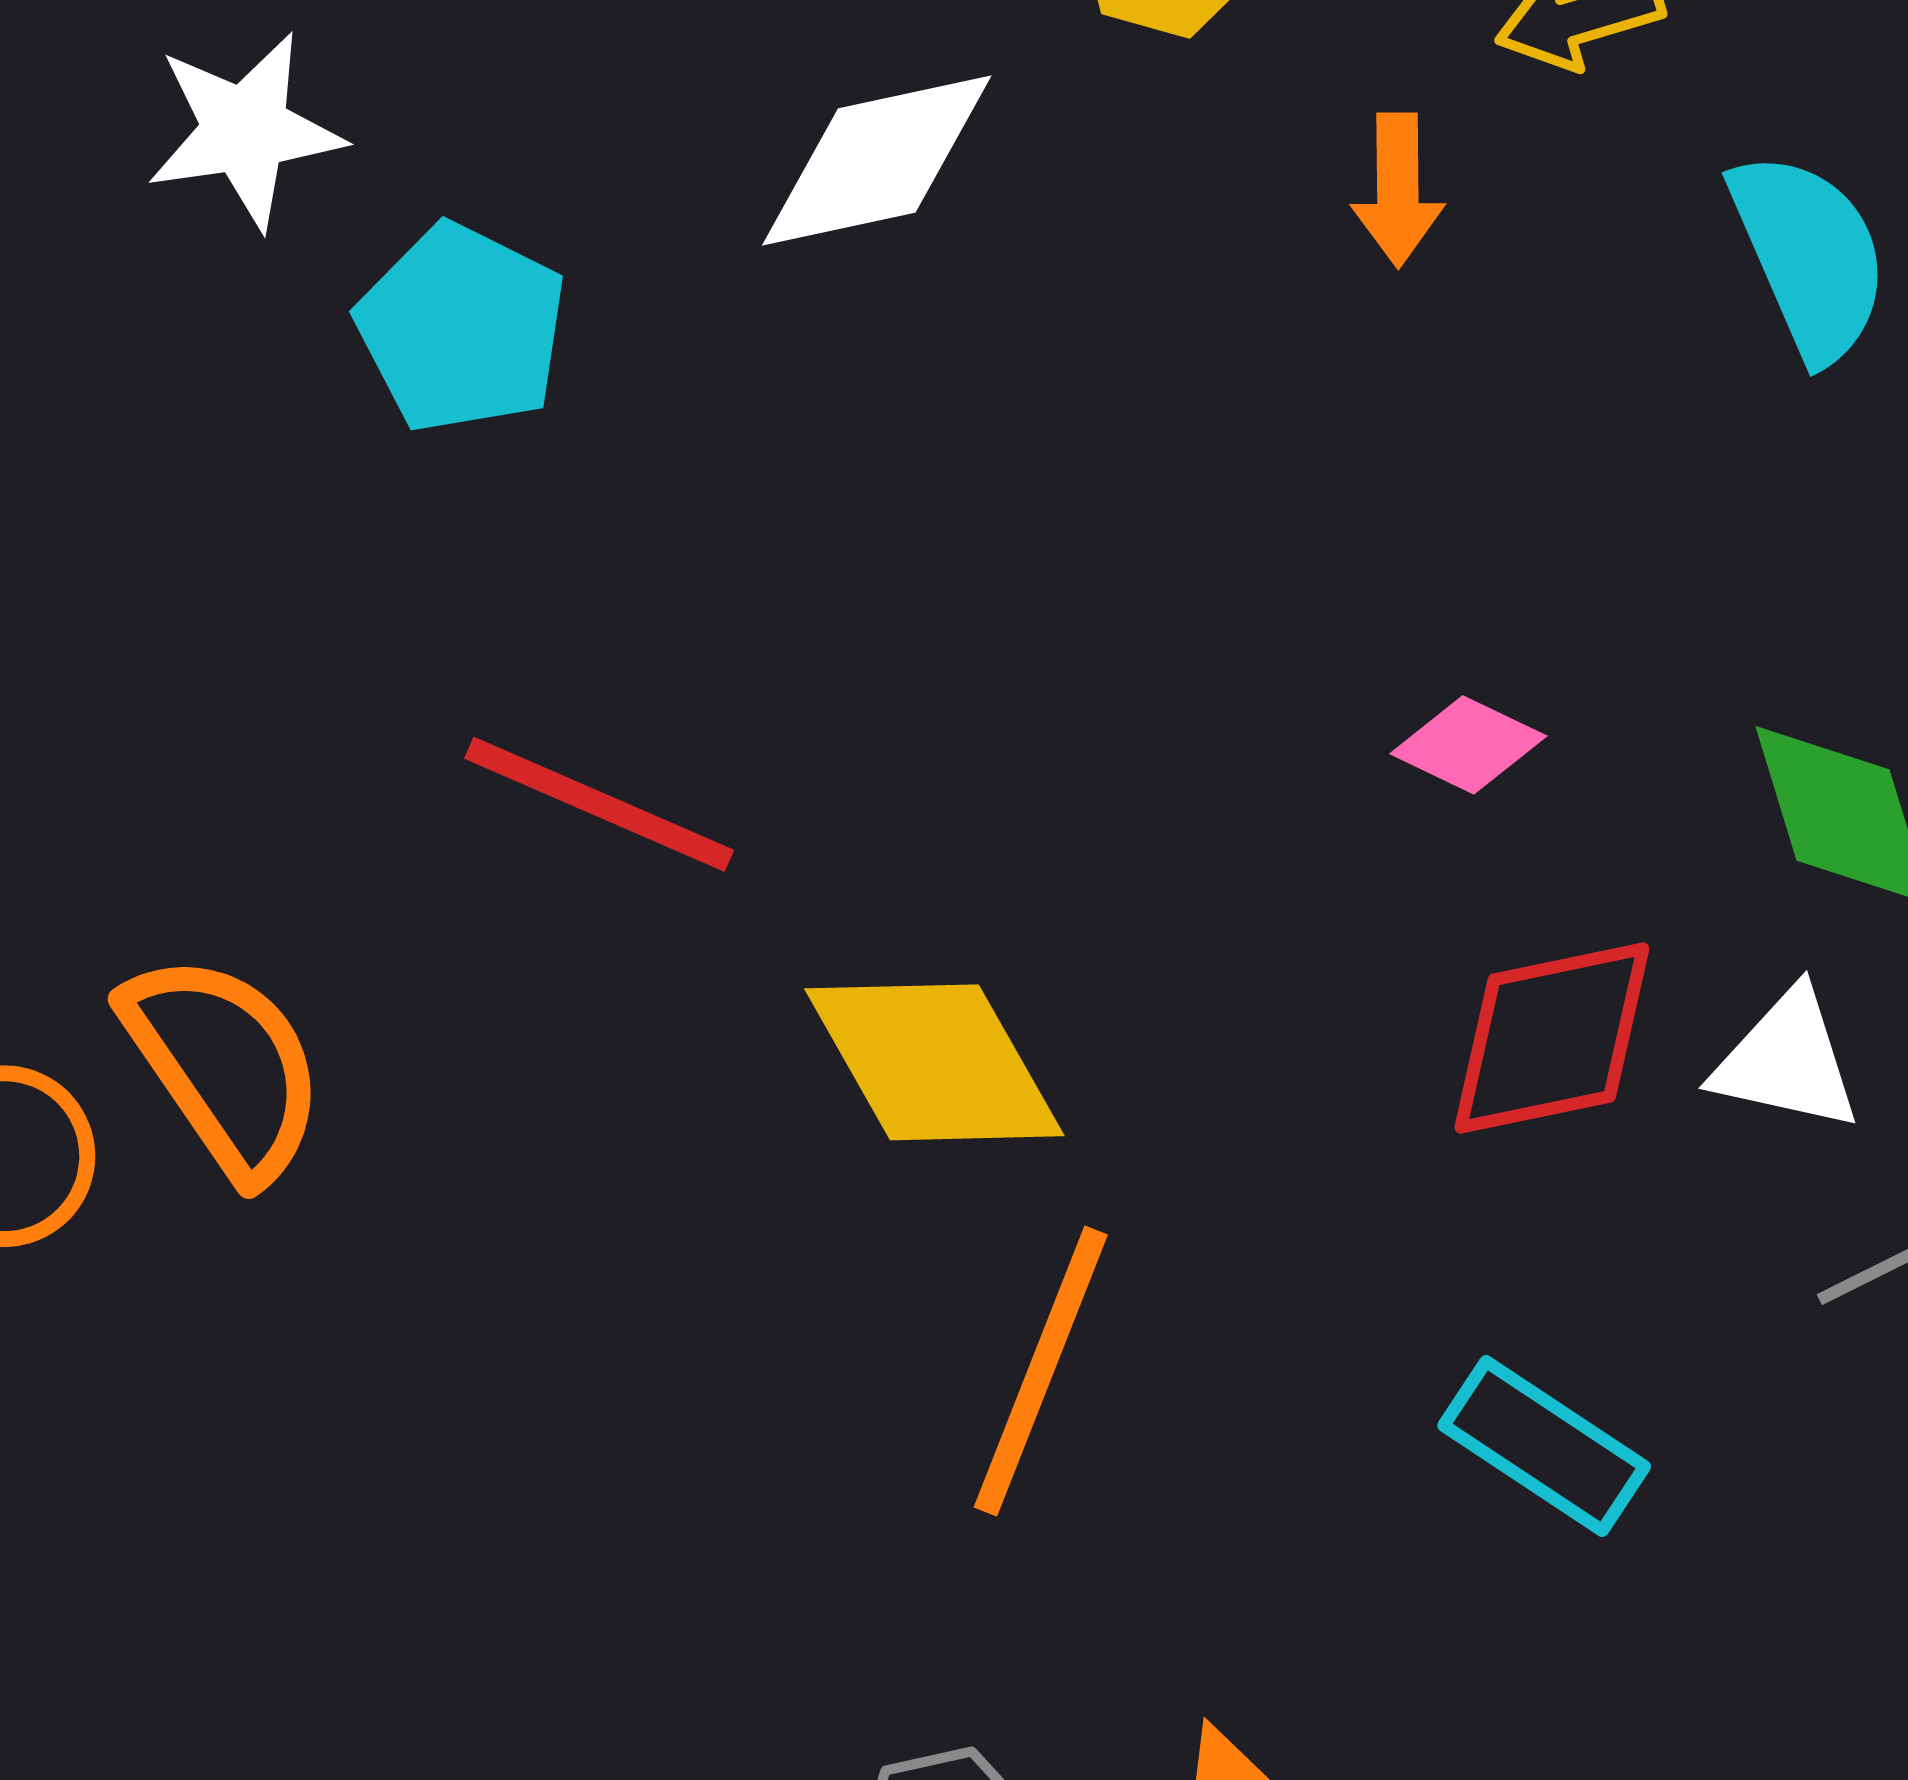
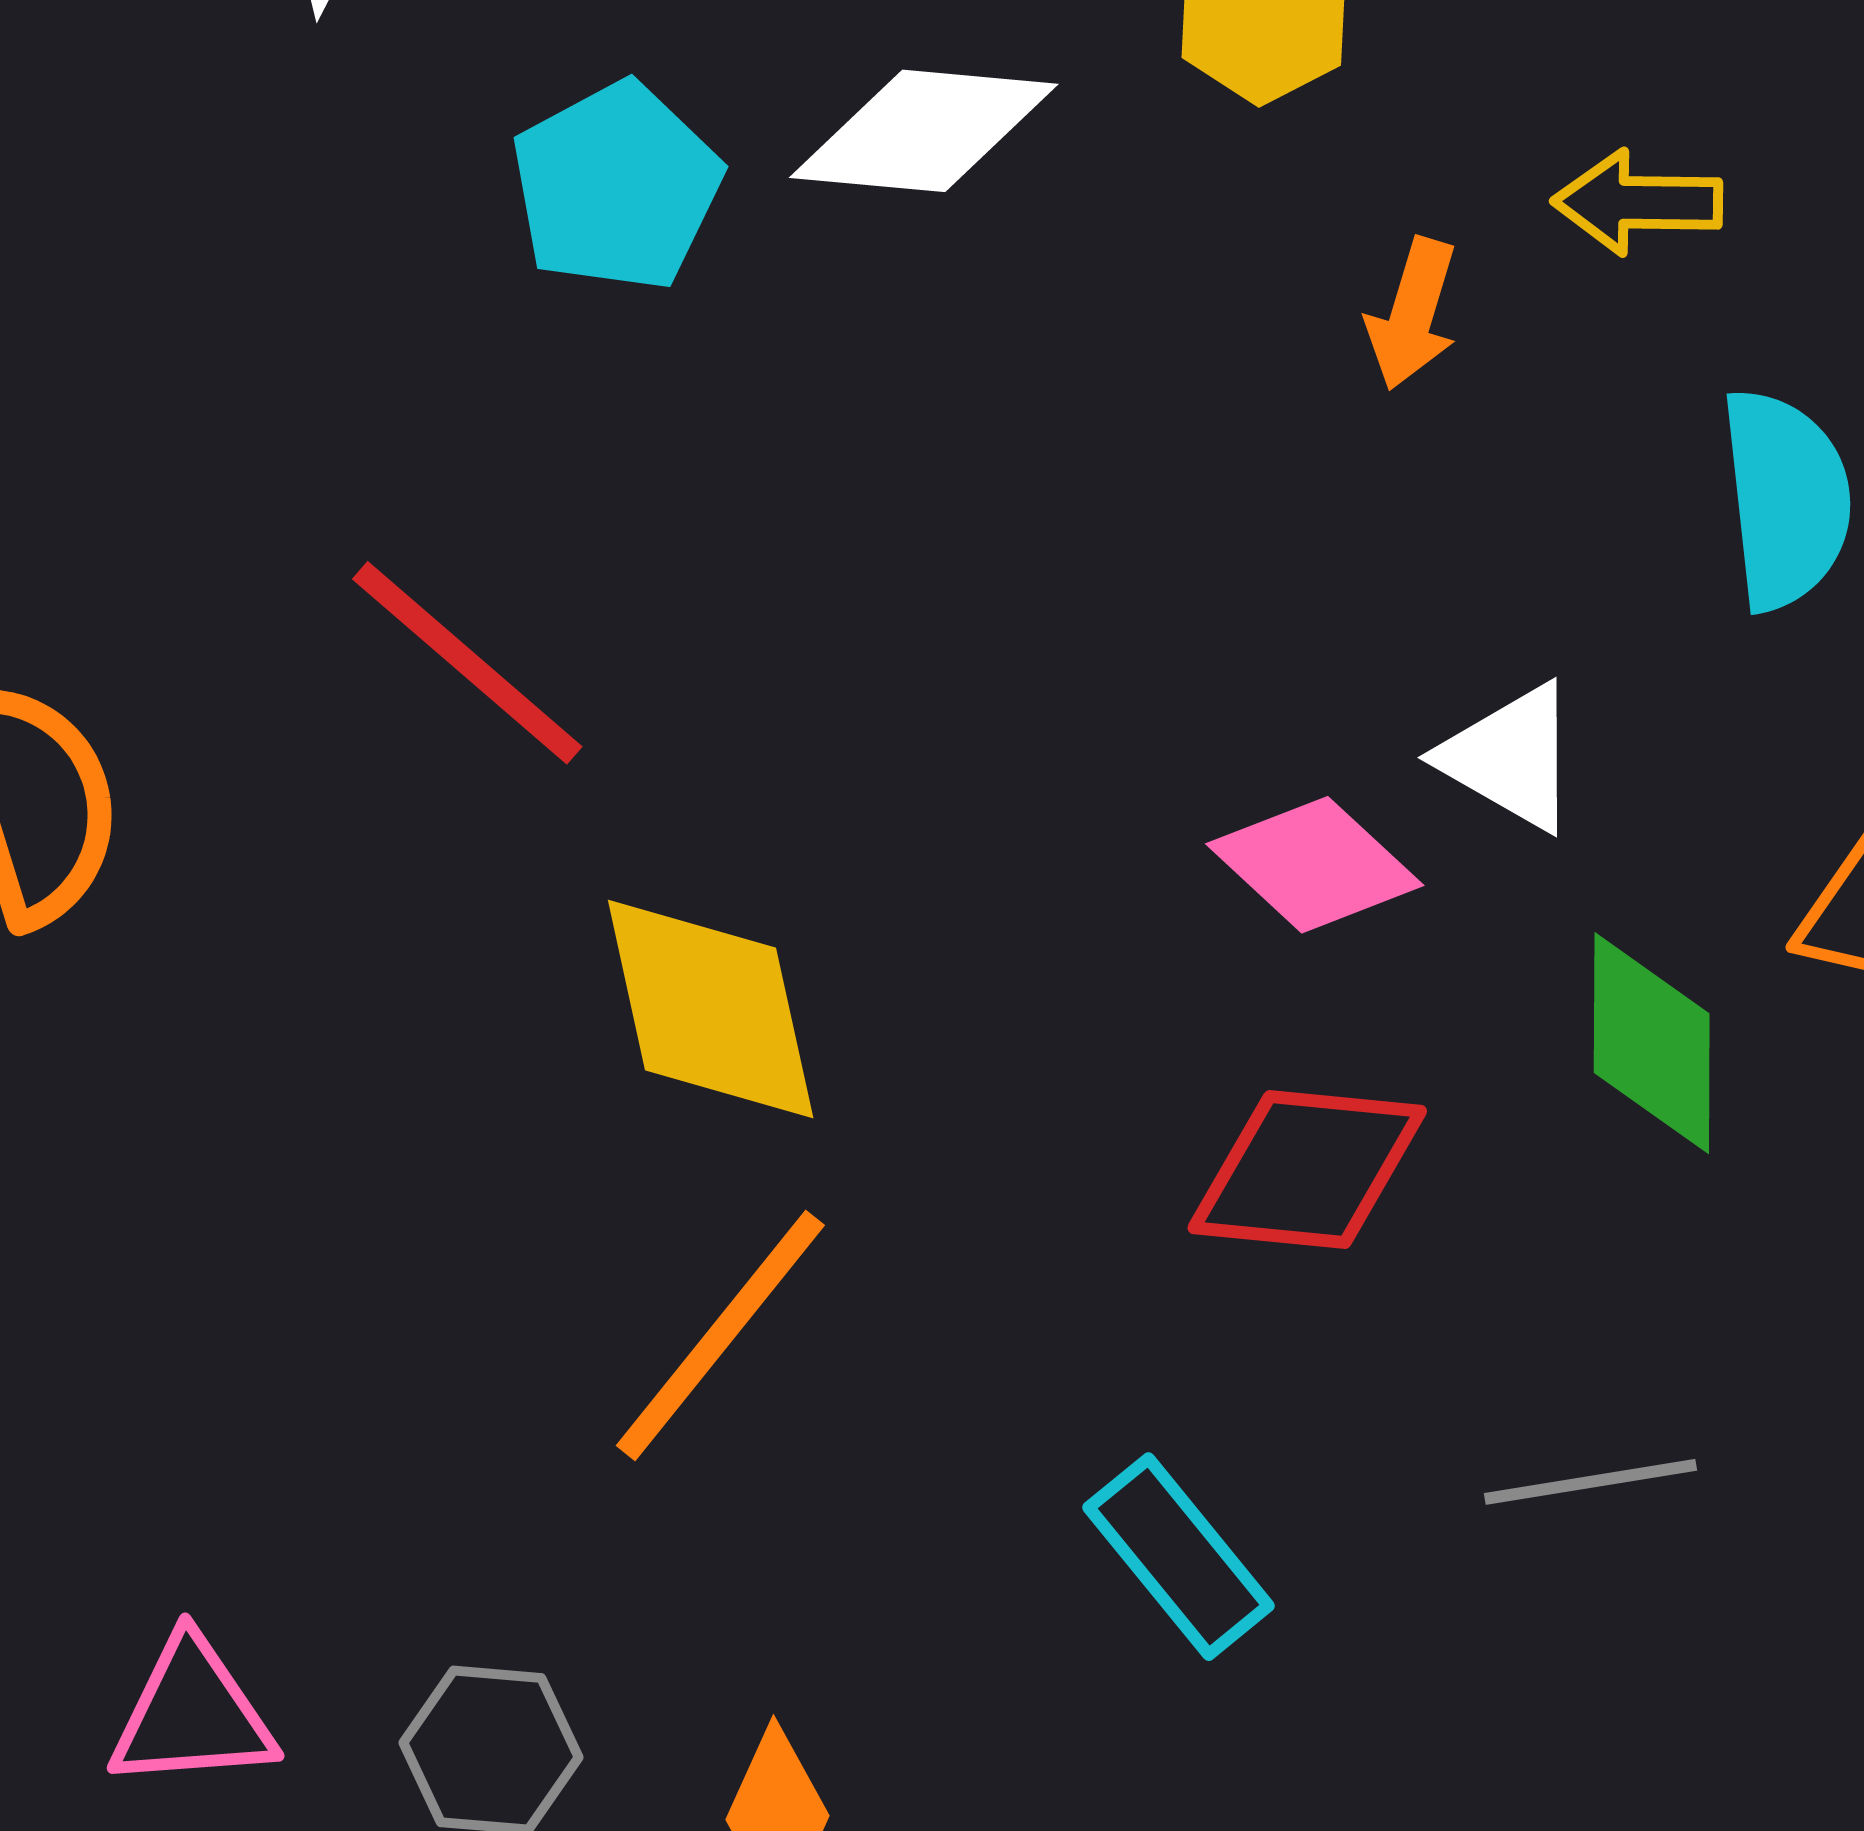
cyan pentagon: (462, 328) -> (616, 187), moved
pink diamond: (1468, 745) -> (1315, 865), size x1.4
white triangle: (1787, 1061) -> (1510, 757), moved

